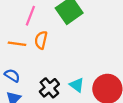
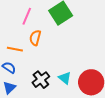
orange line: (17, 44) -> (15, 49), moved

